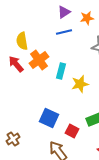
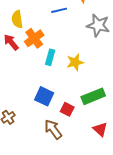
cyan rectangle: (61, 71) -> (50, 57), moved

